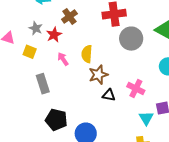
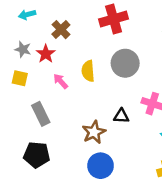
gray circle: (131, 39) -> (125, 63), moved
brown star: (98, 75) -> (94, 132), moved
black pentagon: (56, 120) -> (37, 155), moved

